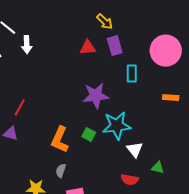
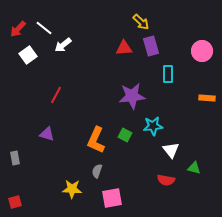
white arrow: (27, 45) -> (63, 45), turned 54
pink circle: (166, 51) -> (202, 51), size x0.7
red line: (20, 108) -> (56, 95), moved
cyan star: (117, 126) -> (153, 126), size x0.7

